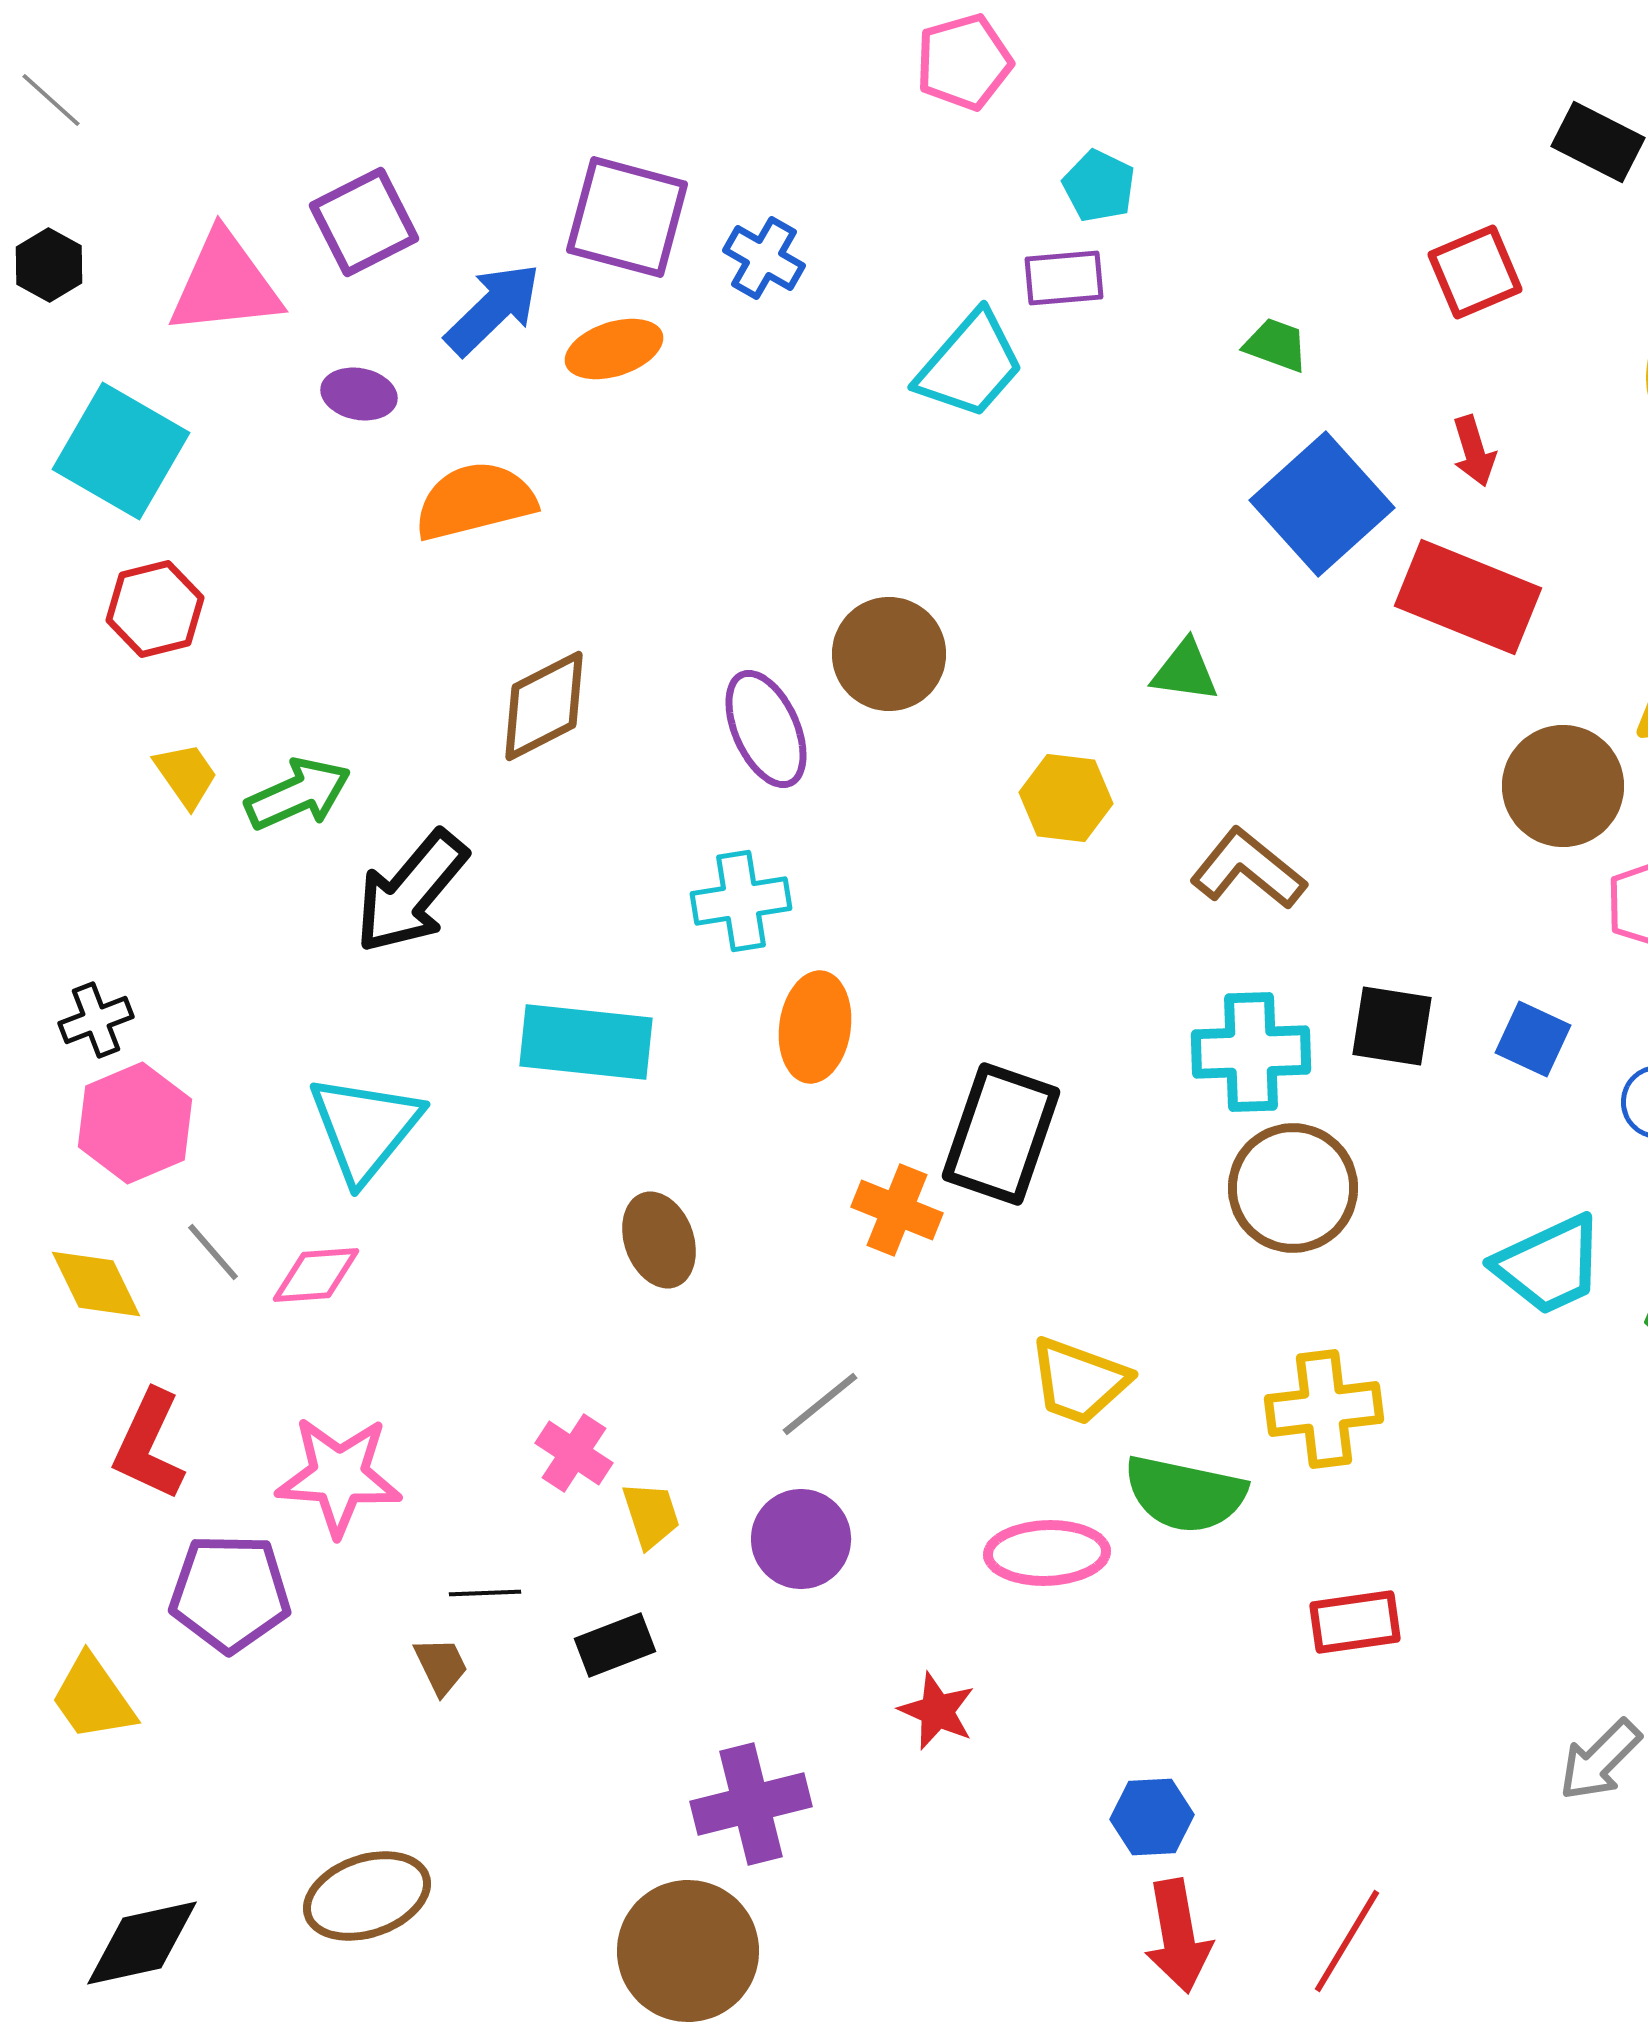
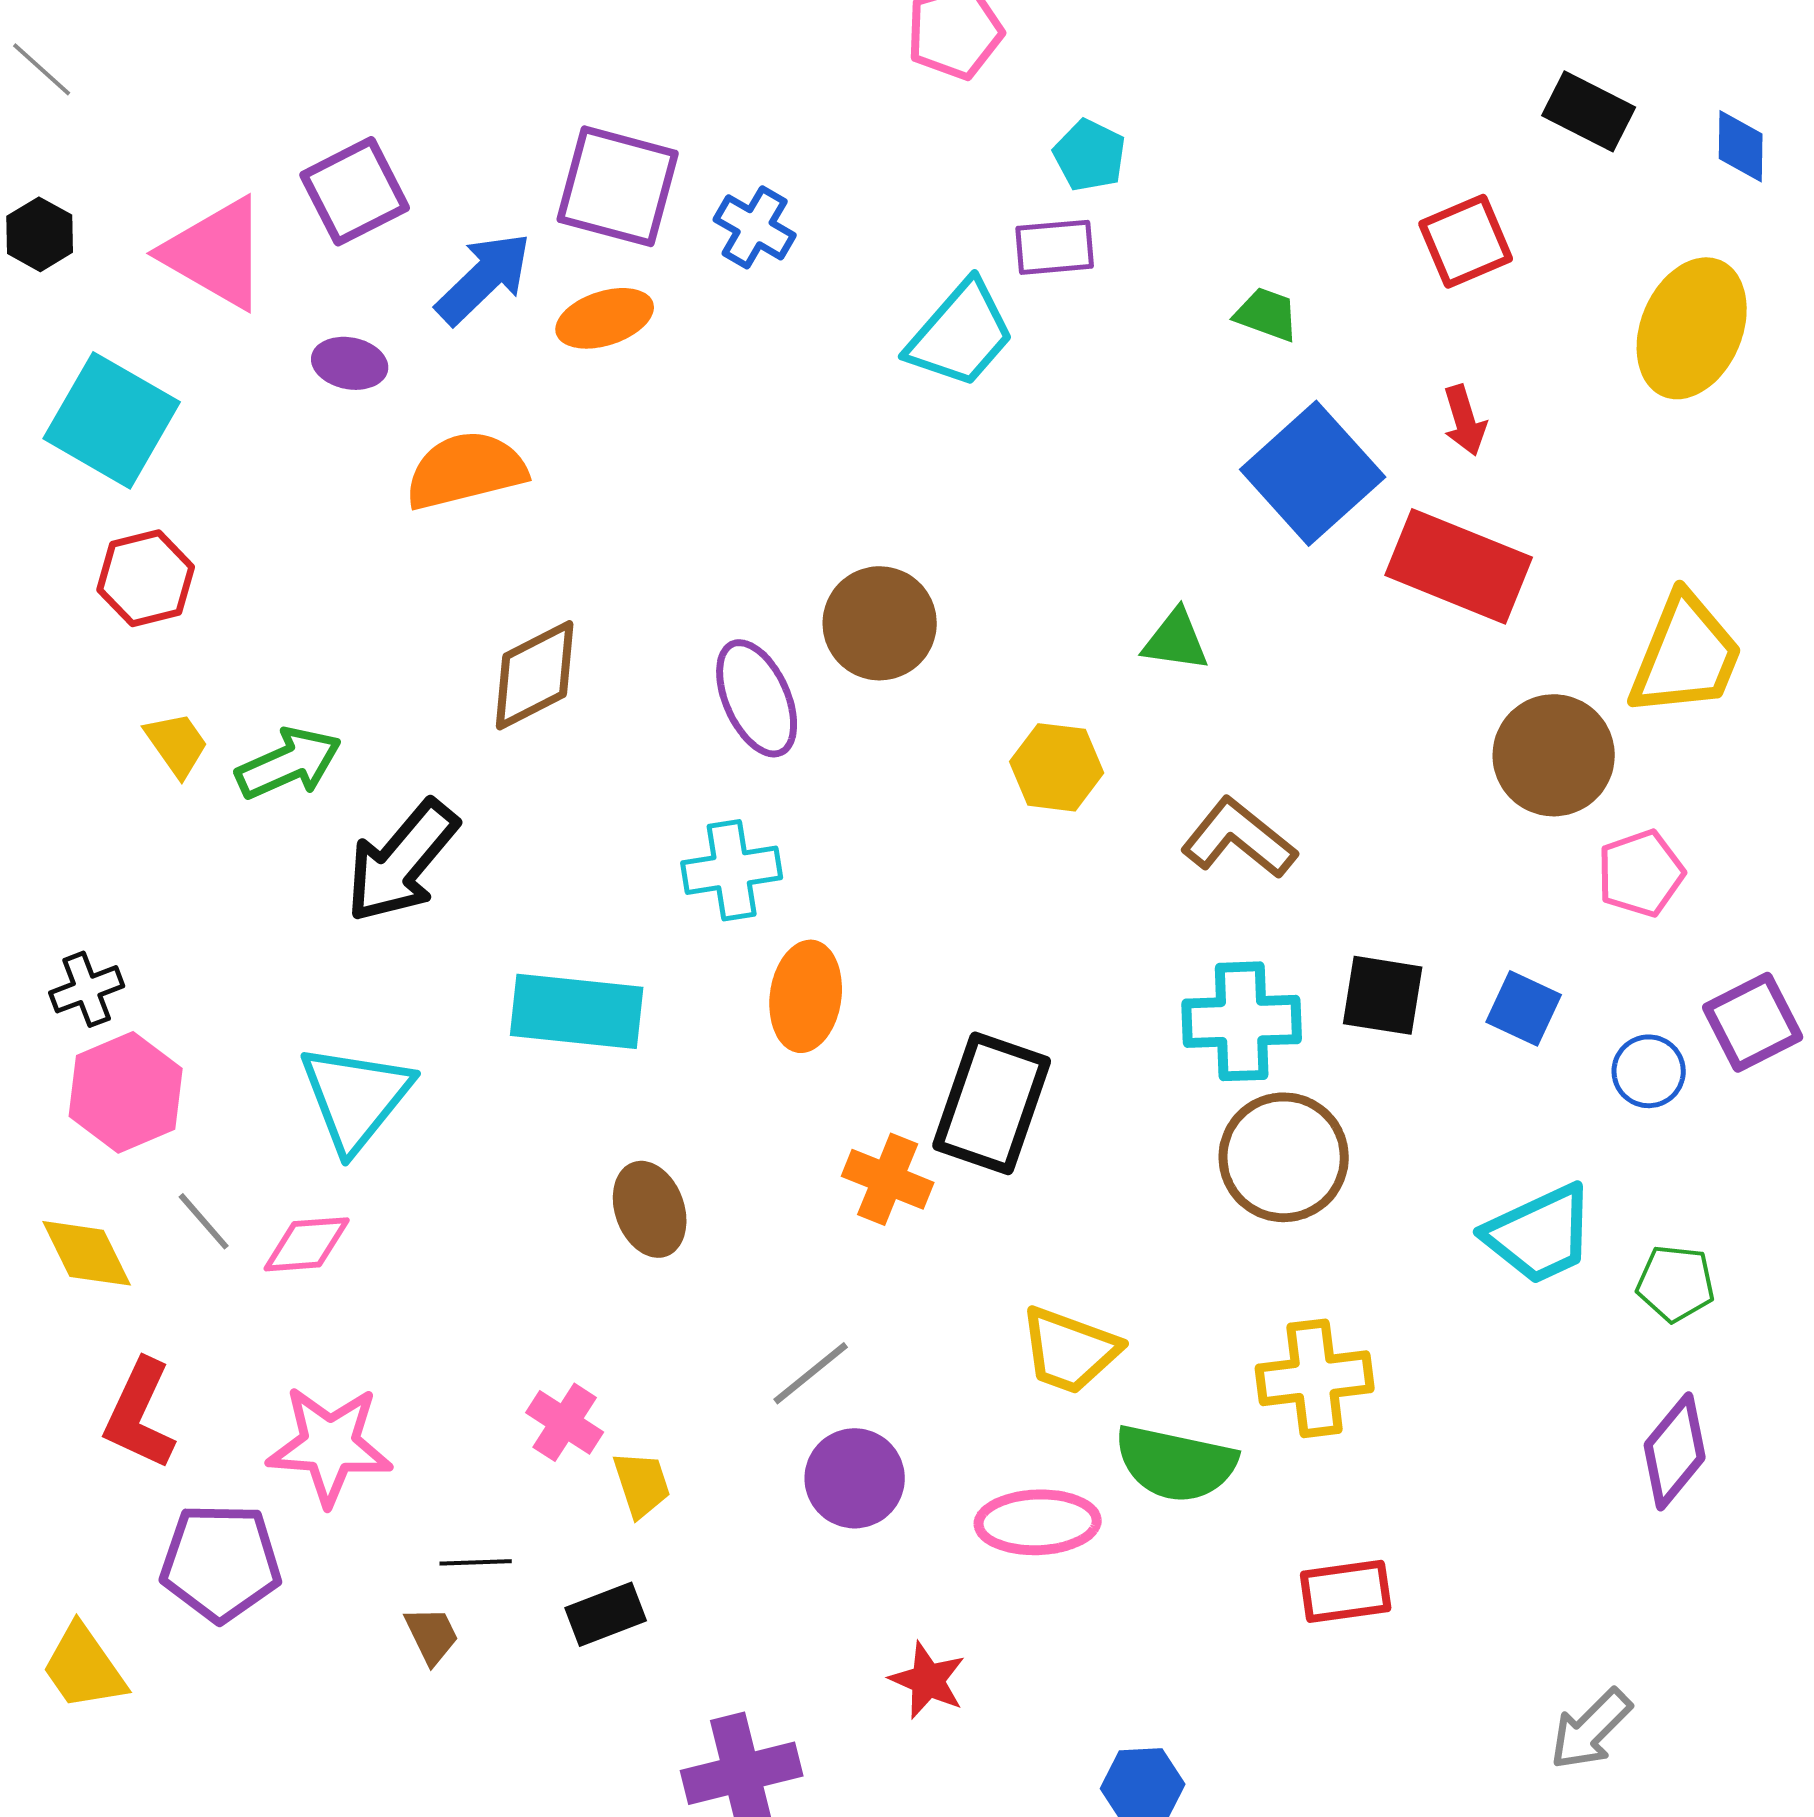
pink triangle: (225, 284) -> (216, 253), turned 36
purple circle: (801, 1539) -> (855, 1478), moved

